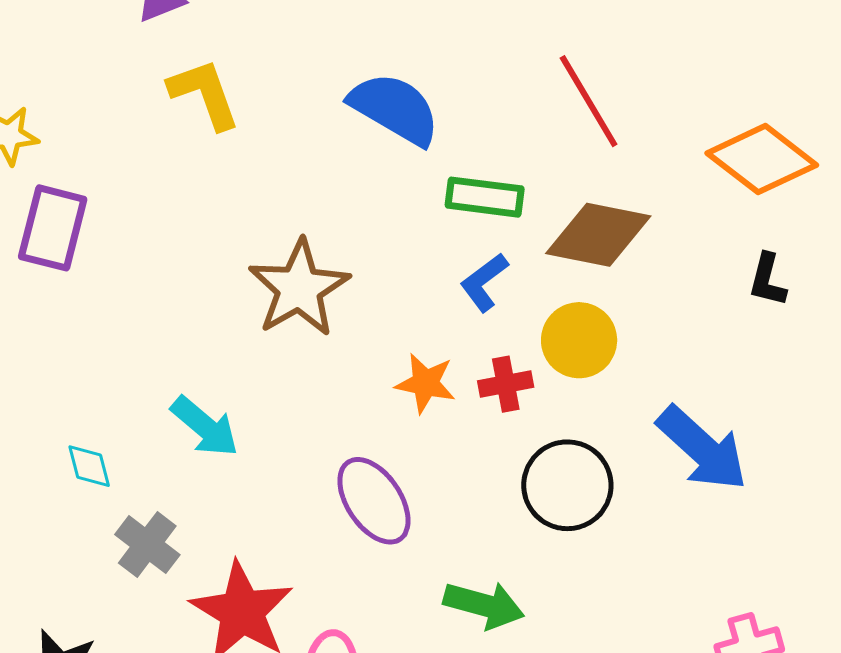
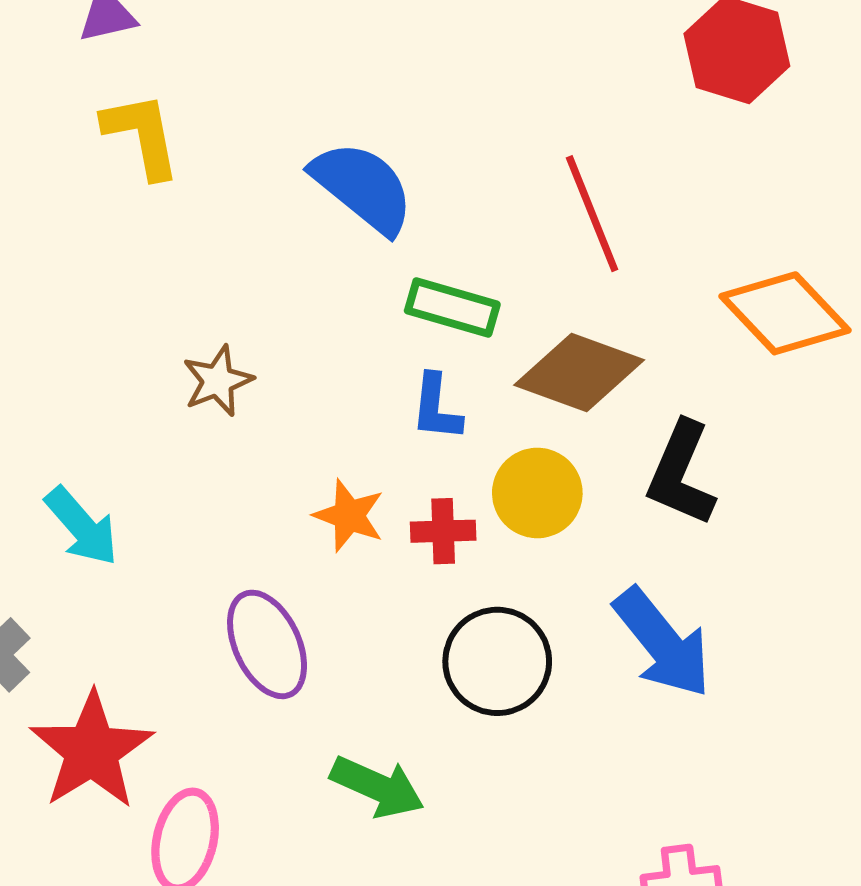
black L-shape: (768, 280) -> (681, 474), moved, size x1.6
blue L-shape: (484, 282) -> (436, 408), turned -56
brown star: (299, 288) -> (218, 381), size x0.6

